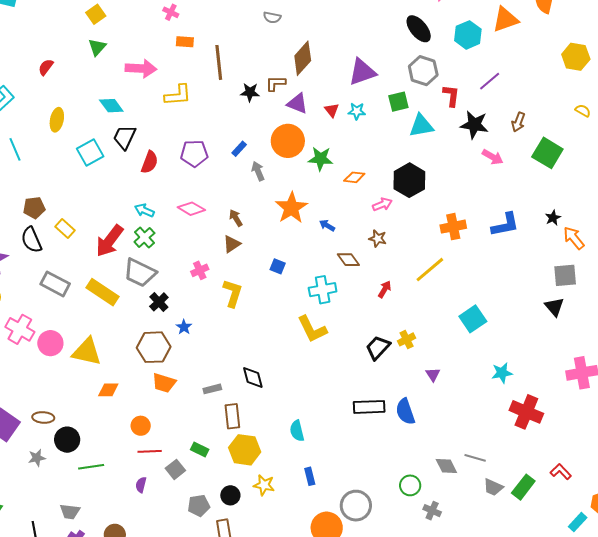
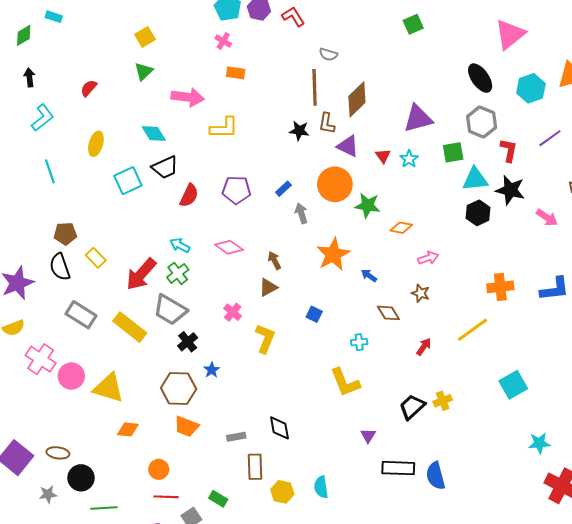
brown line: (219, 62) -> (315, 87), moved
brown L-shape: (276, 83) -> (327, 123), turned -85
cyan star: (357, 111) -> (409, 159), turned 30
black star: (474, 125) -> (510, 190), moved
black trapezoid: (125, 137) -> (165, 167), turned -144
black hexagon: (409, 180) -> (478, 213), moved, size x0.7
pink cross: (200, 270) -> (233, 312), turned -30
cyan cross: (323, 290) -> (359, 342), size x0.6
purple triangle: (433, 374) -> (368, 436), moved
yellow hexagon: (245, 450) -> (282, 492), moved, size x0.7

